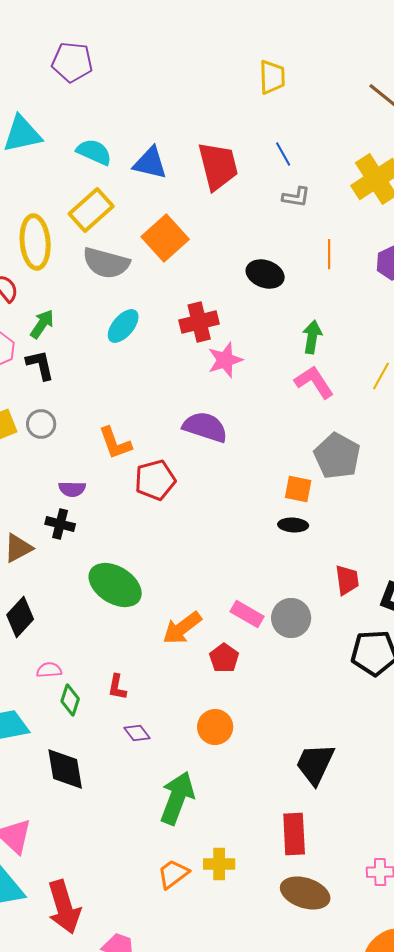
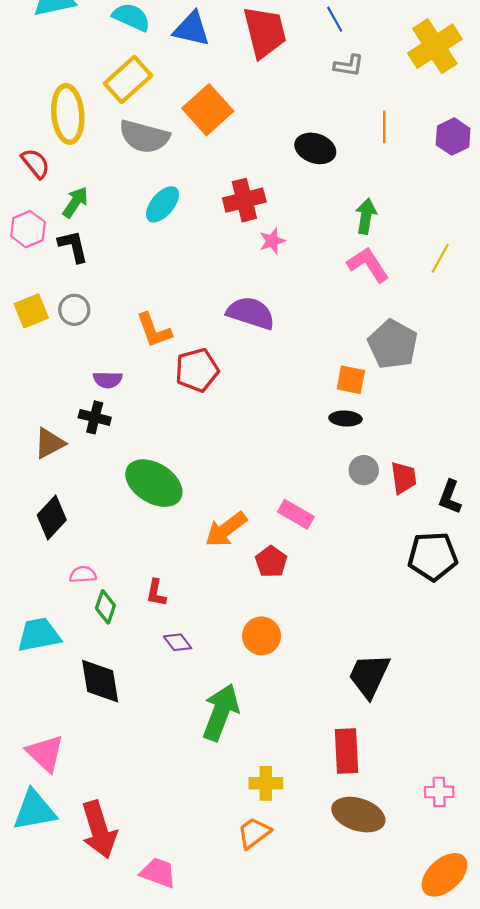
pink star: (225, 360) -> (272, 241), size x0.7
gray circle: (291, 618) -> (364, 470), moved, size x0.7
orange trapezoid: (173, 874) -> (254, 833), moved

